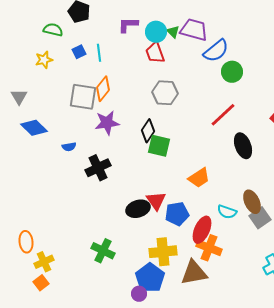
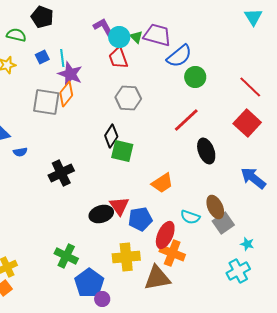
purple L-shape: (128, 25) -> (103, 27), moved, turned 60
purple star: (107, 123) -> (70, 74), moved, turned 30
blue semicircle: (69, 147) -> (20, 152), moved
blue pentagon: (150, 278) -> (89, 283), moved

